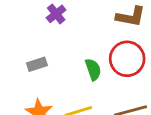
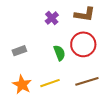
purple cross: (56, 14) -> (52, 18), moved

